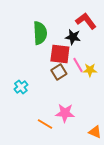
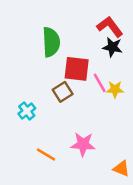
black star: (73, 37) -> (112, 47), moved
brown square: (59, 72) -> (63, 92), moved
orange line: (45, 124) -> (46, 154), moved

